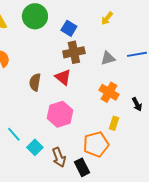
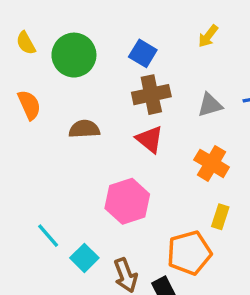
green circle: (35, 16) -> (74, 55), moved
red triangle: (63, 77) -> (150, 139), moved
brown semicircle: (35, 82) -> (84, 129), moved, turned 78

